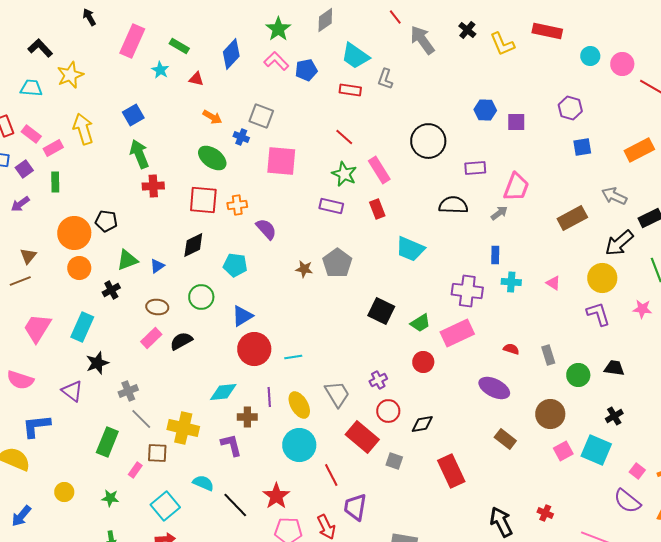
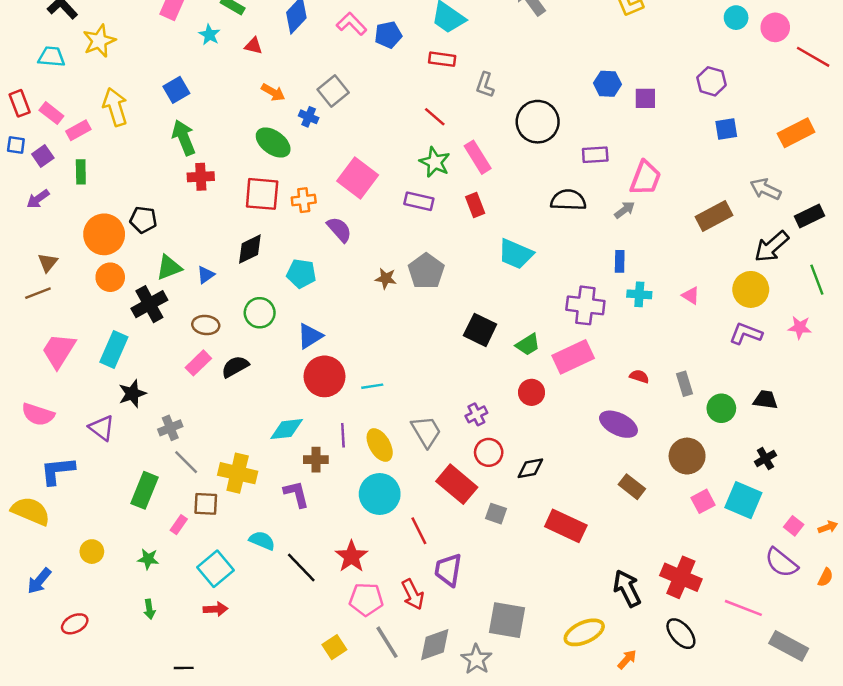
gray L-shape: (385, 79) -> (485, 85), moved
gray square: (261, 116) -> (333, 91), turned 30
pink square: (281, 161) -> (358, 178), moved, turned 32
black cross: (111, 290) -> (149, 304), size x1.6
purple L-shape: (598, 314) -> (746, 334), turned -52
red rectangle: (451, 471) -> (566, 526), turned -40
red cross: (545, 513) -> (681, 577), size x2.0

